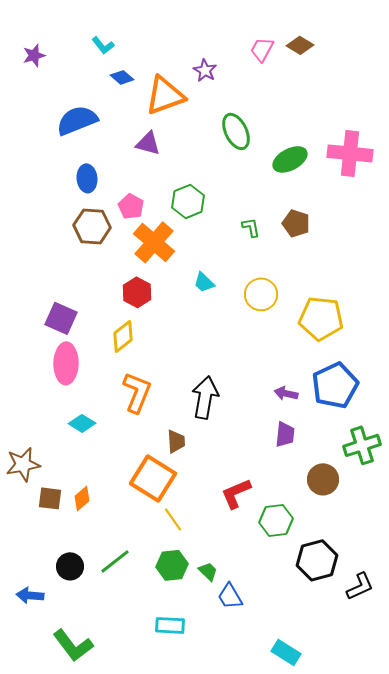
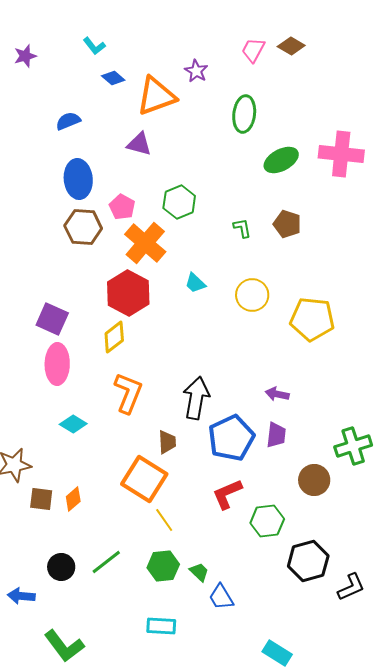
blue semicircle: (77, 120) -> (68, 121), size x0.6
green ellipse: (236, 131) -> (244, 114), moved, turned 33
blue ellipse: (87, 178) -> (78, 179), size x1.4
red hexagon: (137, 292) -> (128, 293), size x1.5
blue pentagon: (335, 385) -> (231, 438), moved

